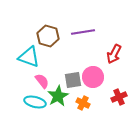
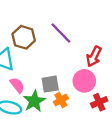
purple line: (83, 32) -> (61, 33), turned 55
pink circle: (93, 77) -> (84, 81), moved
orange cross: (83, 103) -> (61, 100), moved, turned 32

